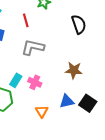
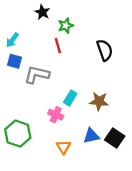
red line: (26, 20) -> (58, 46), moved
gray L-shape: (33, 47) -> (37, 75), moved
cyan rectangle: (16, 80) -> (70, 98), moved

